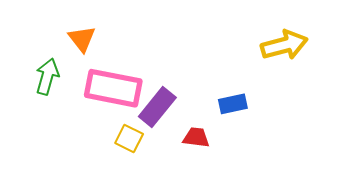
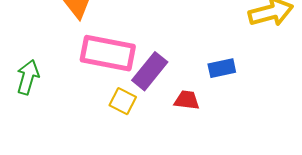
green arrow: (47, 77) -> (28, 77), moved

